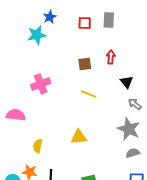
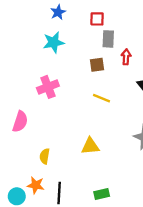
gray rectangle: (109, 20) -> (108, 39), moved
cyan star: (37, 35) -> (54, 42), moved
pink semicircle: (16, 115) -> (20, 122), turned 102

